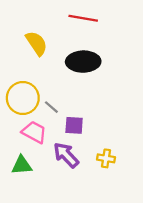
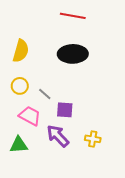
yellow semicircle: (36, 43) -> (21, 51), moved, turned 50
yellow circle: (23, 98) -> (20, 86), size x0.6

